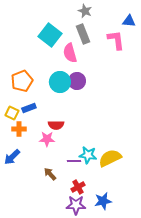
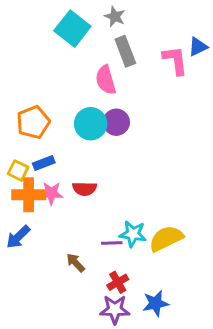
gray star: (85, 11) -> (115, 17), moved
blue triangle: (129, 21) -> (198, 47), moved, turned -32
cyan square: (50, 35) -> (72, 29), moved
orange cross: (19, 129) -> (29, 195), size x1.5
pink star: (47, 139) -> (51, 193), moved

